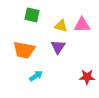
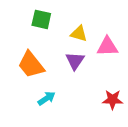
pink triangle: (82, 25) -> (107, 47), moved
orange trapezoid: (24, 50) -> (31, 65), turned 40

